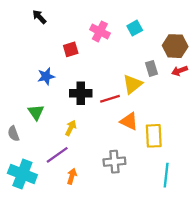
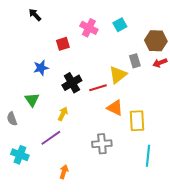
black cross: (81, 93) -> (72, 83), turned -30
cyan cross: (22, 174) -> (20, 155), size x0.7
orange arrow: (72, 176) -> (64, 172), moved

